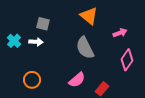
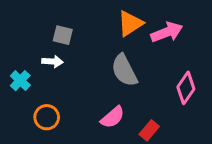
orange triangle: (89, 16) -> (130, 23), turned 48
pink arrow: (120, 33) -> (167, 32), moved, size x1.5
cyan cross: (14, 41) -> (20, 81), moved

